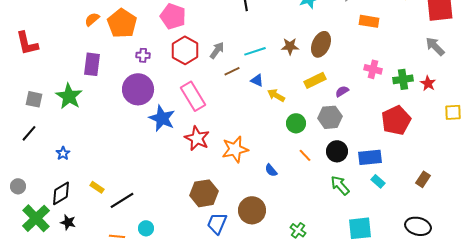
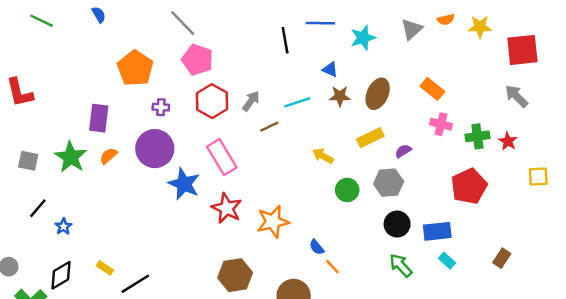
orange semicircle: (92, 19) -> (109, 156), moved
orange rectangle: (369, 21) -> (432, 89), moved, turned 30
blue triangle: (257, 80) -> (330, 69), moved
black line: (29, 133) -> (38, 208), moved
orange line: (305, 155) -> (333, 267), moved

